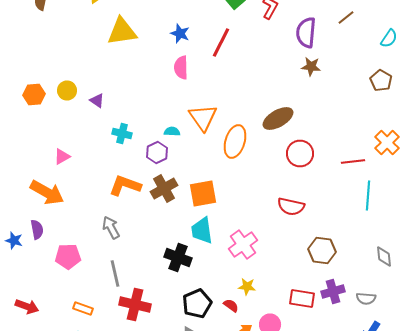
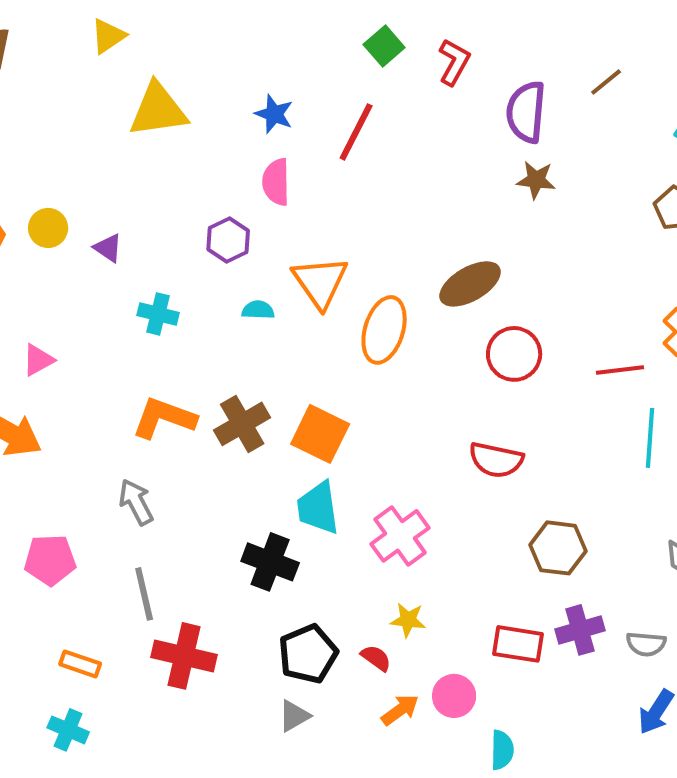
purple hexagon: (157, 152) -> (228, 240), moved
orange square: (203, 194) -> (320, 434), turned 36

